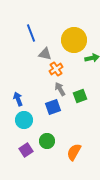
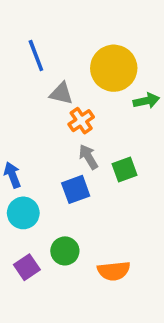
orange semicircle: (74, 152) -> (114, 271), turned -126

